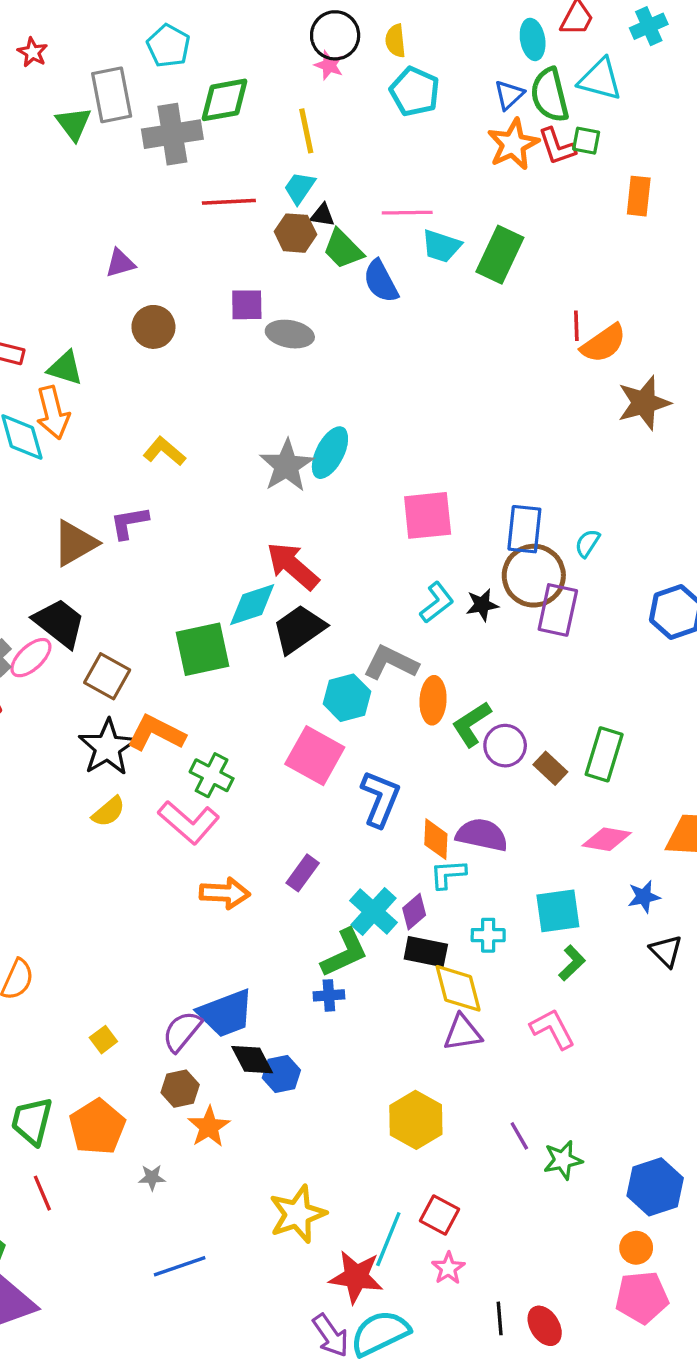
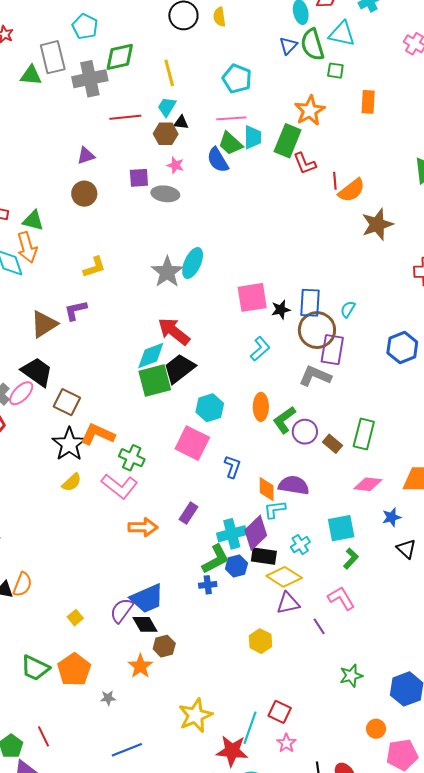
pink star: (329, 65) -> (175, 165), moved
cyan pentagon: (415, 91) -> (237, 79), moved
green triangle: (74, 124) -> (31, 75), turned -45
orange star: (513, 144) -> (310, 111), moved
red L-shape: (557, 146) -> (305, 163), moved
cyan trapezoid: (441, 246) -> (253, 137), turned -105
green trapezoid: (343, 249) -> (230, 143), moved
purple triangle: (120, 263) -> (86, 156), moved
yellow L-shape: (164, 451) -> (94, 267), turned 125
black star: (482, 605) -> (281, 310), moved
green square: (203, 649) -> (155, 381), moved
gray L-shape: (391, 663) -> (315, 376), moved
blue L-shape: (380, 799) -> (232, 467), size x0.7
cyan cross: (374, 911) -> (232, 534), turned 36
purple diamond: (414, 912) -> (256, 533), size x1.6
cyan cross: (488, 935) -> (300, 545), turned -30
yellow diamond: (458, 988) -> (284, 577), turned -40
black diamond: (252, 1060) -> (145, 624), moved
blue hexagon: (281, 1074) -> (236, 566), moved
brown hexagon: (180, 1089) -> (164, 646), moved
yellow hexagon: (416, 1120) -> (260, 641), moved, size x0.7
green trapezoid: (32, 1121) -> (35, 668), turned -76
purple line: (519, 1136) -> (319, 626), moved
red line: (42, 1193) -> (43, 736), moved
orange circle: (636, 1248) -> (376, 729), moved

